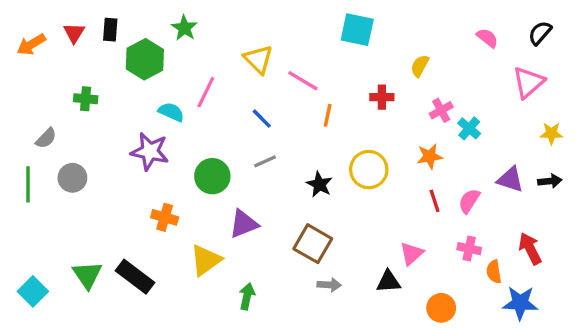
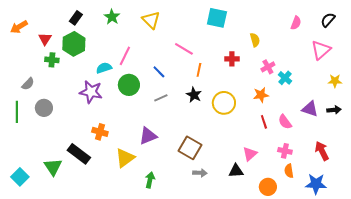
black rectangle: (110, 30) -> (76, 18), moved, turned 32
red triangle: (74, 33) -> (45, 39), moved
pink semicircle: (487, 38) -> (296, 23), turned 72
green hexagon: (145, 59) -> (74, 44), moved
yellow triangle: (258, 59) -> (151, 20), moved
yellow semicircle: (420, 66) -> (255, 40), turned 136
cyan semicircle: (171, 112) -> (104, 68), turned -42
green circle: (212, 176) -> (129, 85), moved
black star: (319, 184) -> (194, 95), moved
pink semicircle: (469, 201) -> (285, 122), turned -70
orange semicircle: (494, 272) -> (289, 171), moved
black rectangle: (135, 277) -> (79, 154), moved

